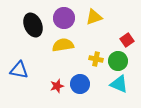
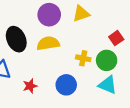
black ellipse: (33, 25) -> (16, 39), moved
red star: (57, 86) -> (30, 86), moved

